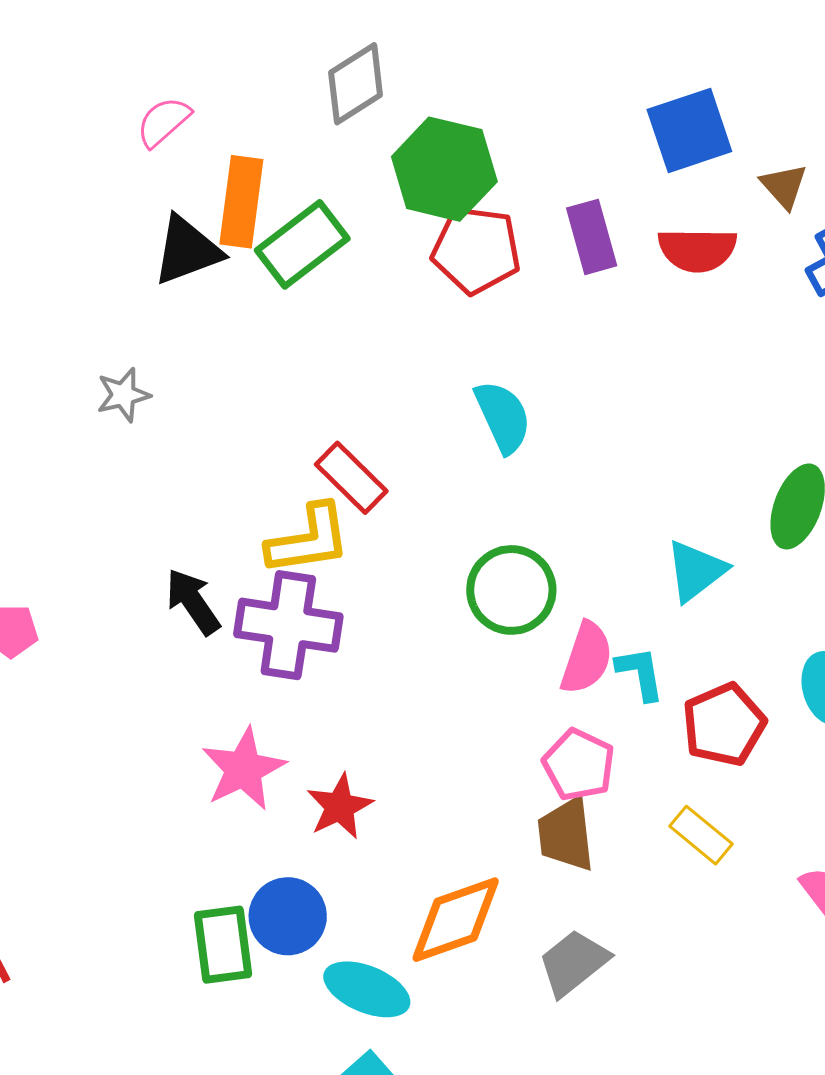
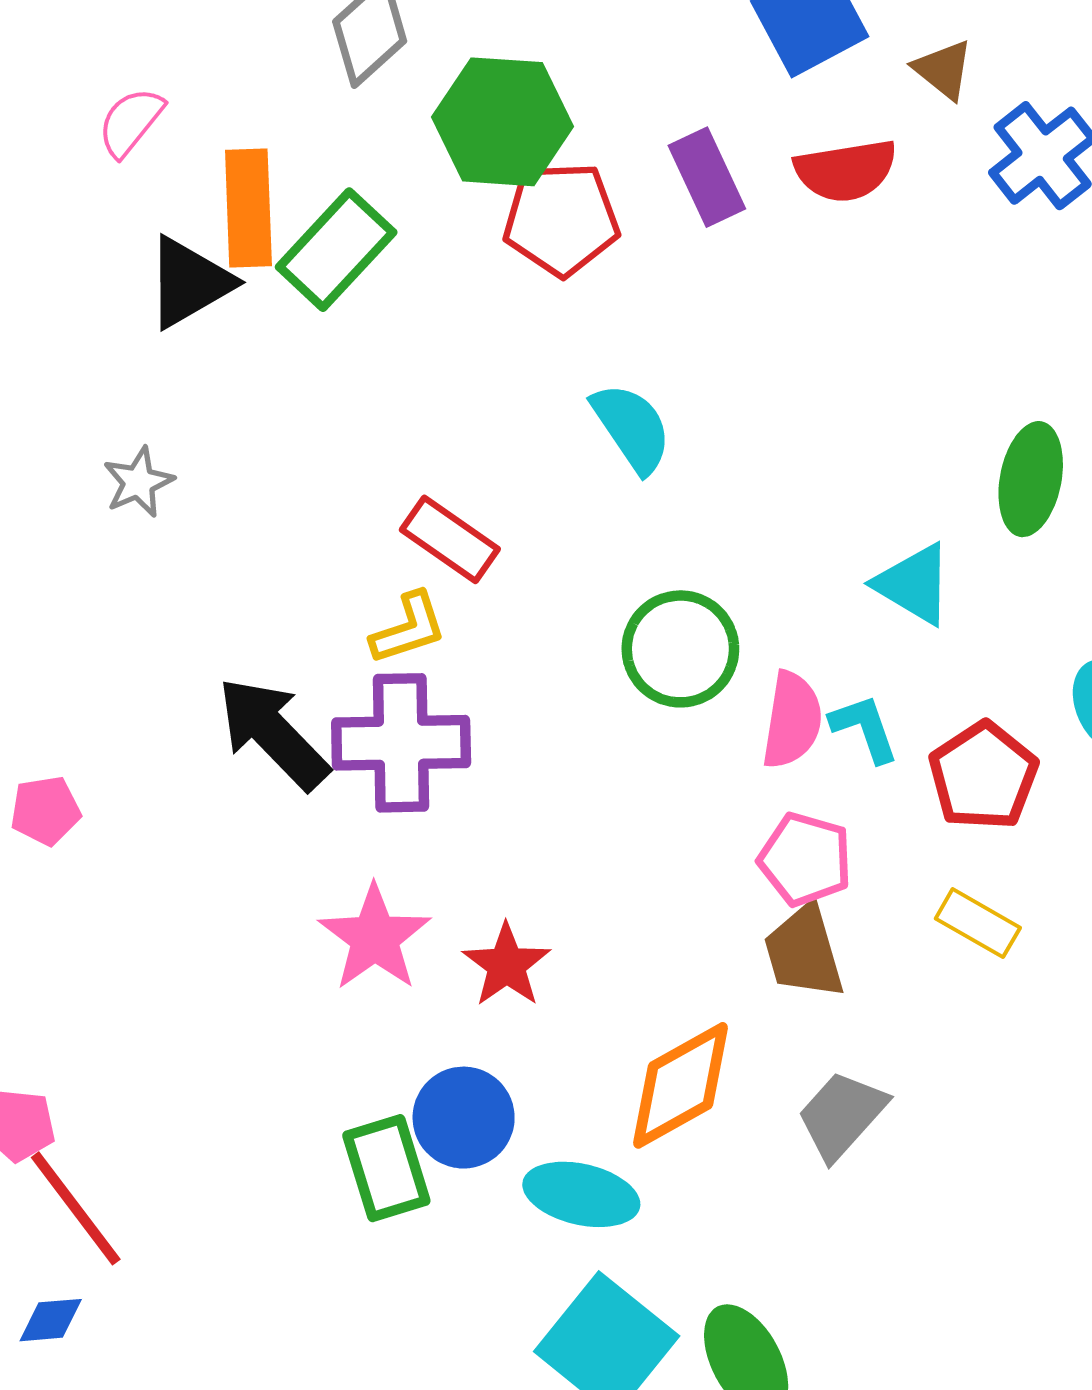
yellow L-shape: (309, 540) -> (408, 628), size x0.7
cyan triangle: (696, 571) -> (914, 584), turned -42
black arrow: (193, 602) -> (273, 733), size x1.4

